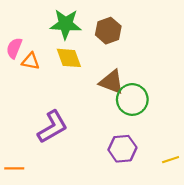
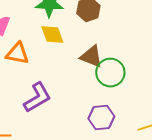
orange triangle: (31, 61) -> (17, 54), moved, size x1.4

